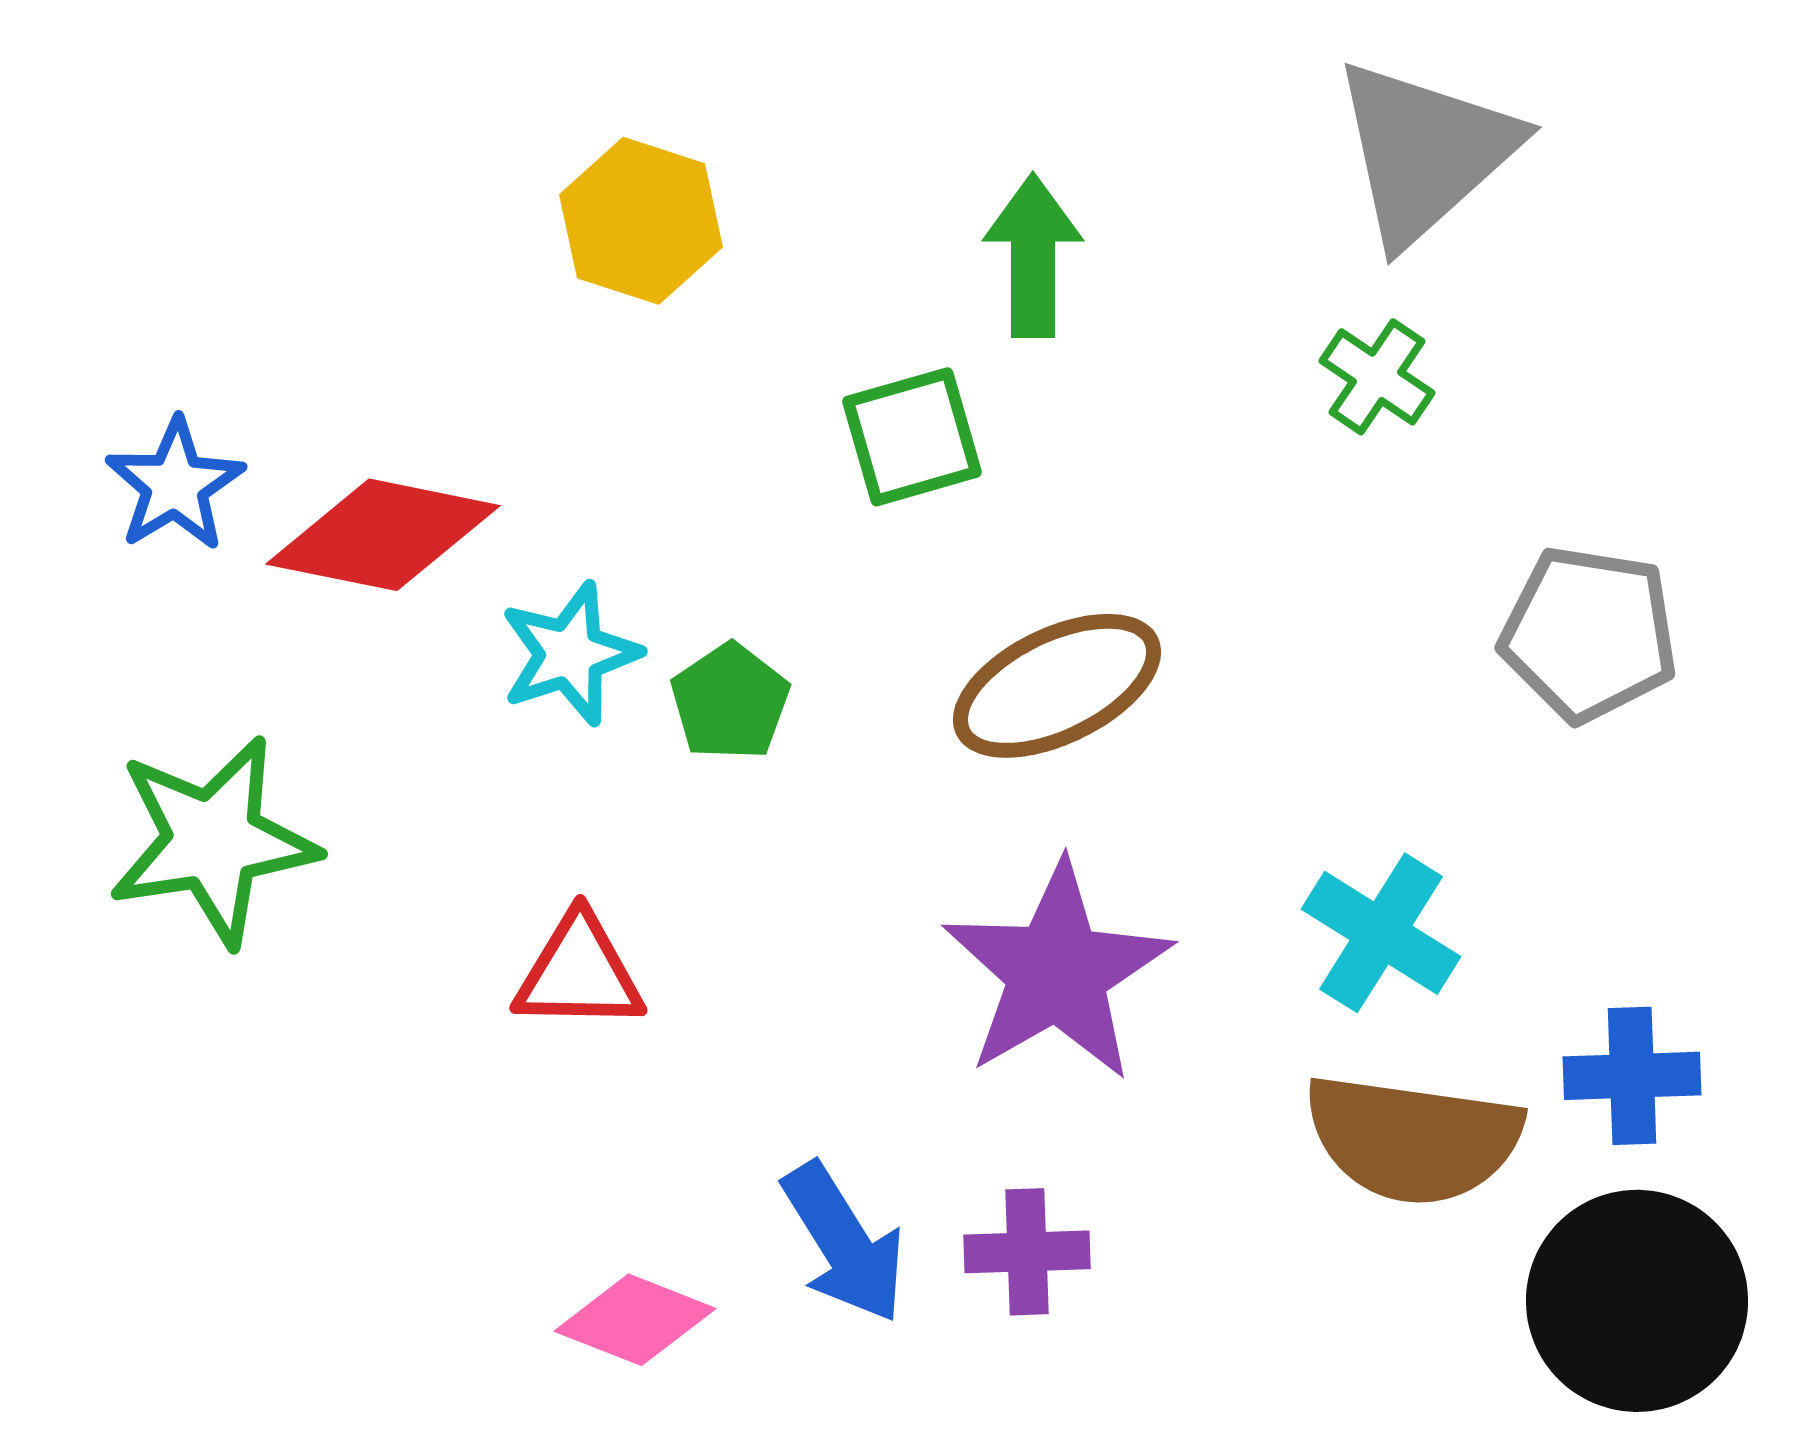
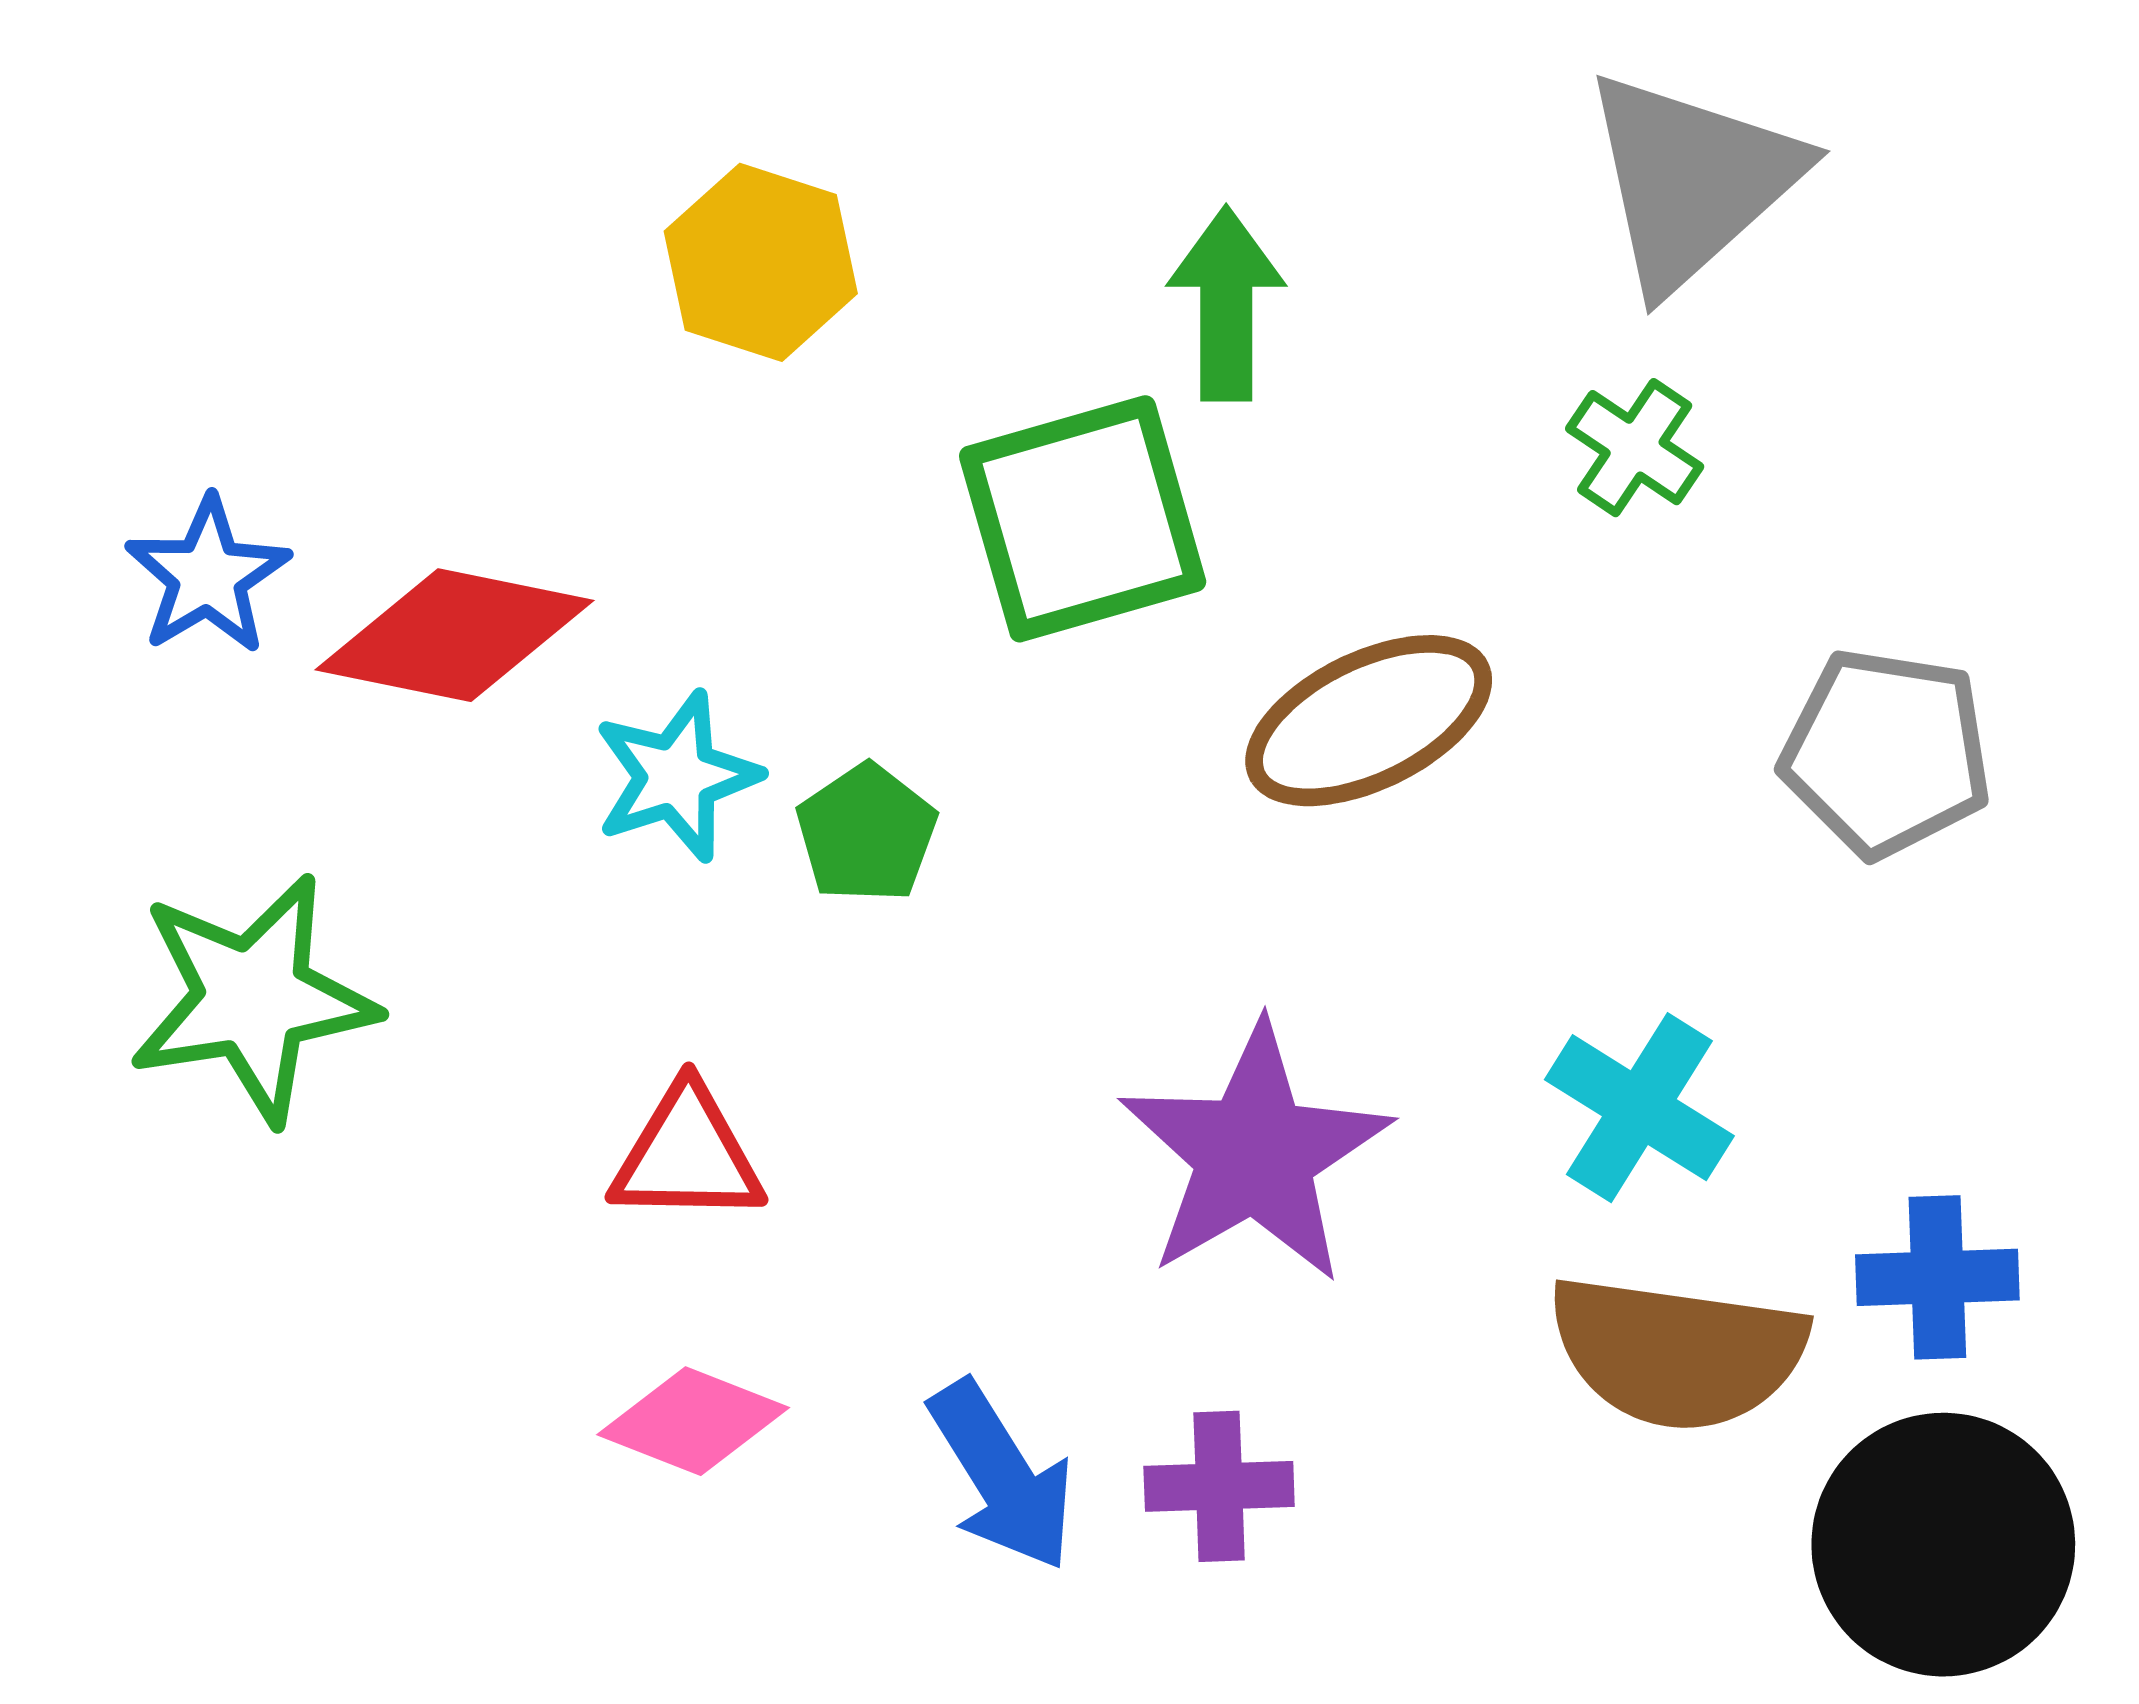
green square: (912, 437) -> (1083, 519), size x1.5
brown ellipse: (1057, 686) -> (1369, 721), moved
pink diamond: (635, 1320) -> (693, 1421), moved

